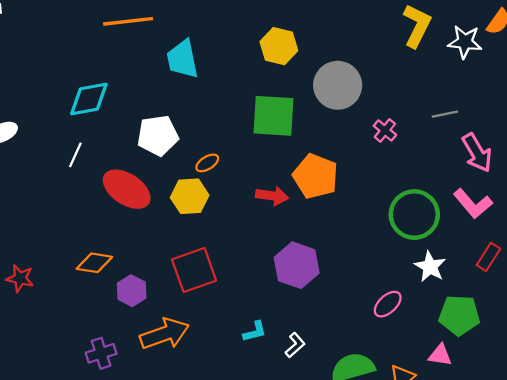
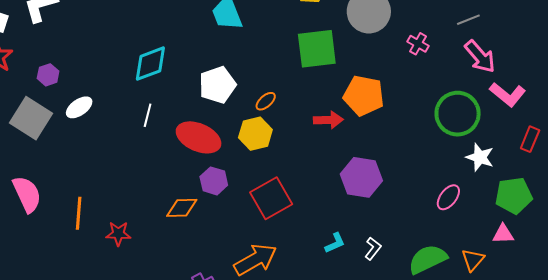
pink arrow: (477, 153) -> (480, 57), moved
purple hexagon: (132, 291) -> (214, 181), moved

